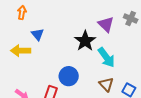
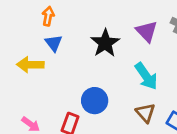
orange arrow: (22, 12) -> (48, 16), moved
black star: (85, 41) -> (105, 43), moved

